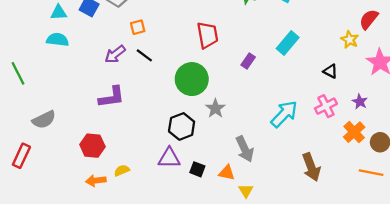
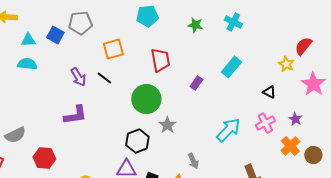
orange square: (138, 27) -> (113, 49), moved, size x1.5
purple arrow: (115, 54) -> (78, 77), turned -84
red hexagon: (92, 146) -> (44, 158), moved
gray arrow: (245, 149) -> (193, 161), size x0.7

